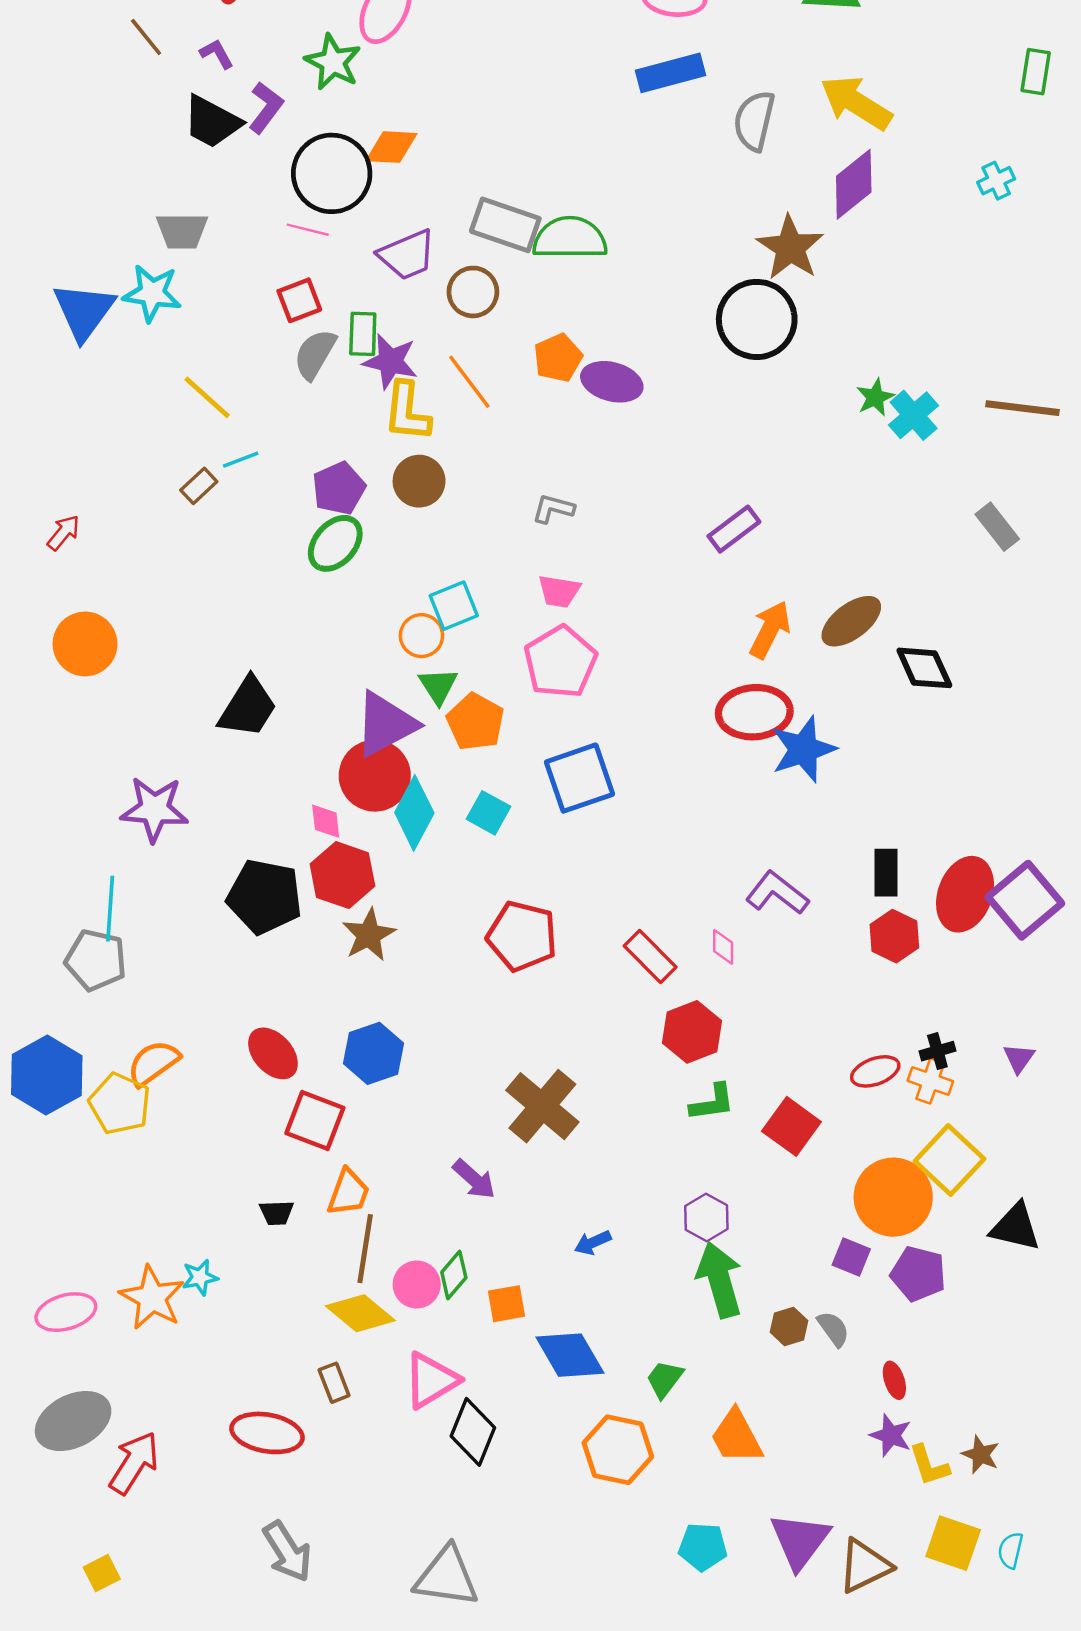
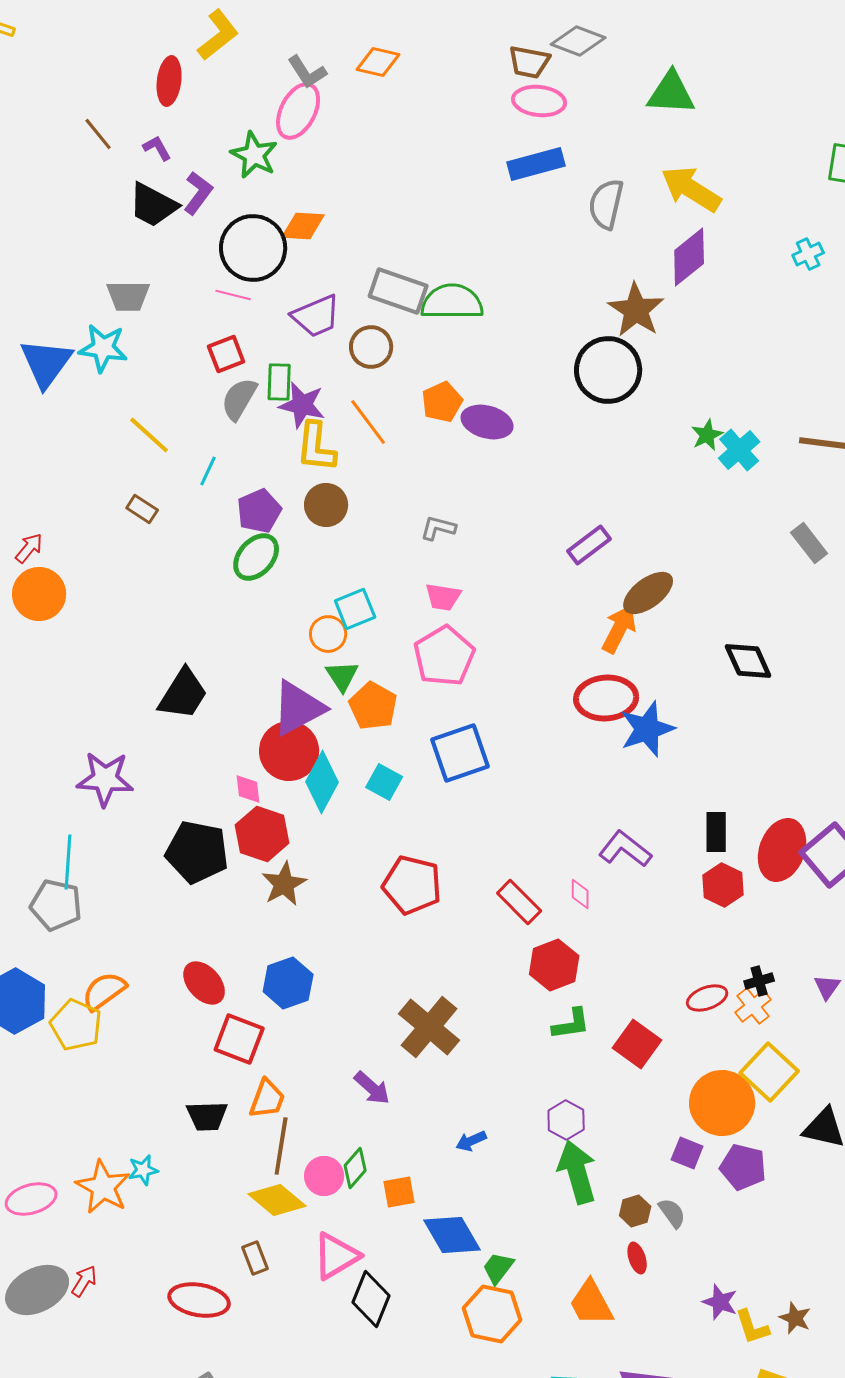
cyan line: (241, 460) -> (208, 471), moved, turned -44
brown rectangle: (199, 486) -> (142, 509), turned 76
brown ellipse: (851, 621) -> (648, 593), moved
orange circle: (85, 644) -> (39, 594), moved
orange cross: (930, 1081) -> (753, 1006), turned 33
black trapezoid: (277, 1213) -> (207, 1116), size x1.4
green trapezoid: (665, 1379) -> (498, 1268), moved
red ellipse: (894, 1380) -> (637, 1258), moved
red arrow: (134, 1463) -> (84, 1281), moved, size x0.6

